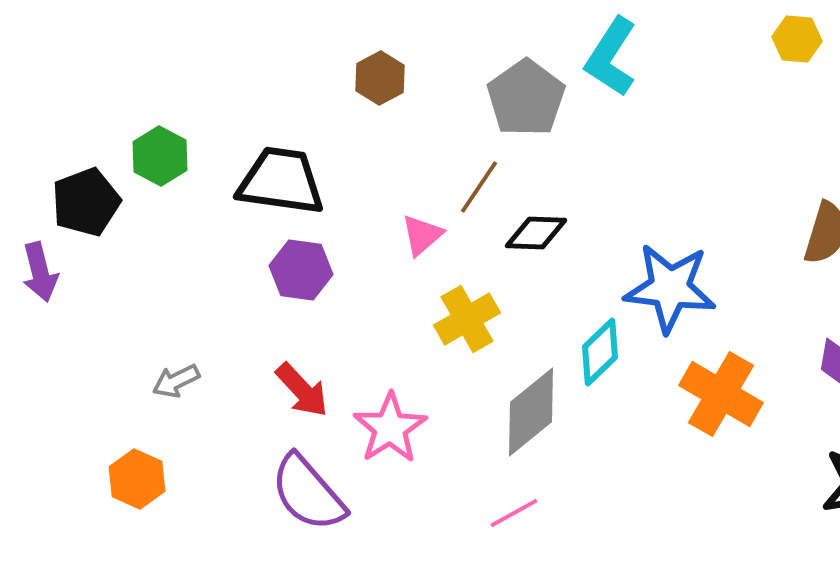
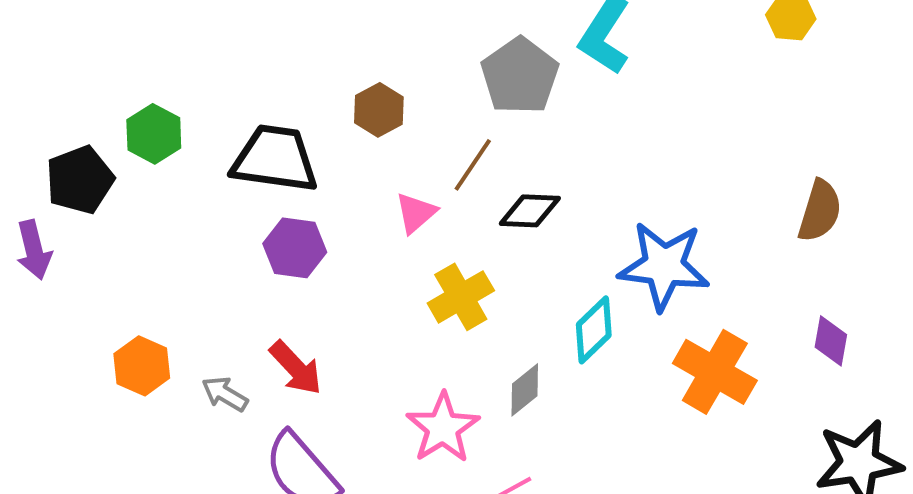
brown hexagon: (380, 78) -> (379, 110), moved
gray arrow: (176, 381) -> (225, 394), moved, turned 57
gray diamond: (531, 412) -> (525, 390), size x0.6
pink star: (390, 428) -> (443, 428), moved
orange hexagon: (137, 479) -> (142, 366), moved

